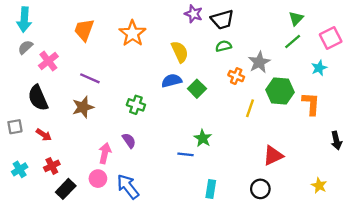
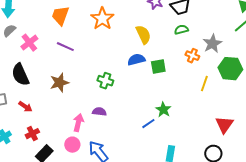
purple line: (90, 78) -> (65, 47), moved
green square: (197, 89) -> (158, 67), turned 35
purple semicircle: (129, 141) -> (99, 112), turned -48
blue line: (185, 154) -> (148, 124), turned -40
red triangle: (273, 156) -> (224, 125), turned -30

